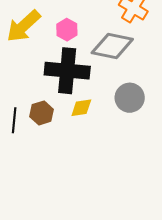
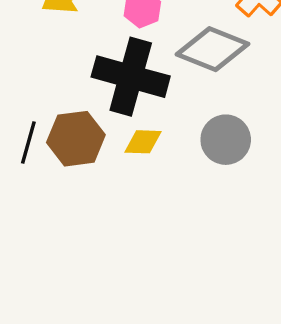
brown hexagon: (42, 113) -> (76, 139), size x1.4

